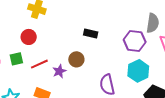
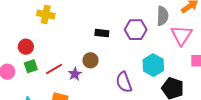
red circle: (29, 37) -> (26, 47), moved
purple hexagon: (135, 41) -> (136, 30), moved

